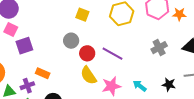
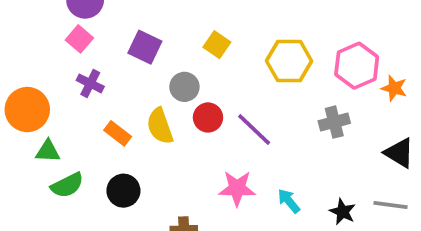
purple square: (24, 46) -> (145, 47), moved, turned 30
gray cross: (159, 48) -> (334, 122), moved
yellow semicircle: (89, 75) -> (160, 126), moved
purple cross: (27, 86) -> (90, 83), moved, turned 32

